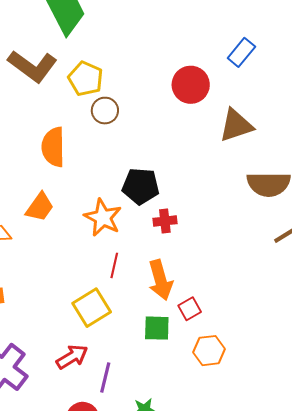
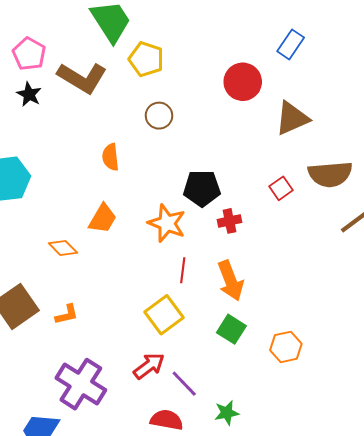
yellow pentagon: (86, 79) -> (146, 59), moved
orange semicircle: (53, 147) -> (111, 157), size x0.7
red square: (190, 309) -> (281, 188), moved
green square: (157, 328) -> (231, 329), turned 36
purple line: (105, 378) -> (184, 384), turned -52

